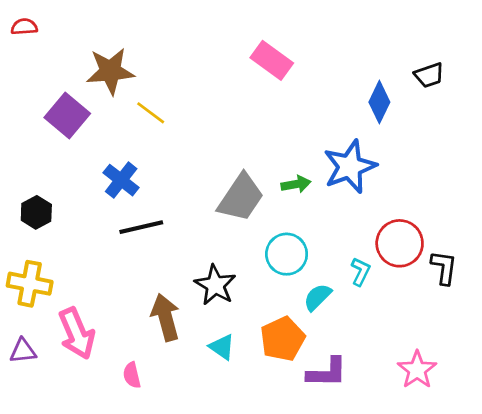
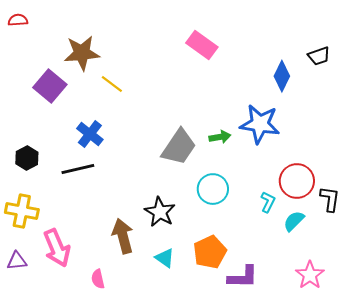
blue star: (350, 167) -> (260, 124), turned 30
black line: (141, 227) -> (78, 169), moved
cyan semicircle: (317, 297) -> (294, 221), moved

